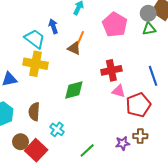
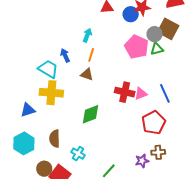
pink pentagon: (115, 25) -> (137, 47), moved
orange line: (80, 38) -> (91, 55), moved
red cross: (111, 70) -> (125, 92), turned 30
pink triangle: (119, 91) -> (141, 94), moved, turned -32

